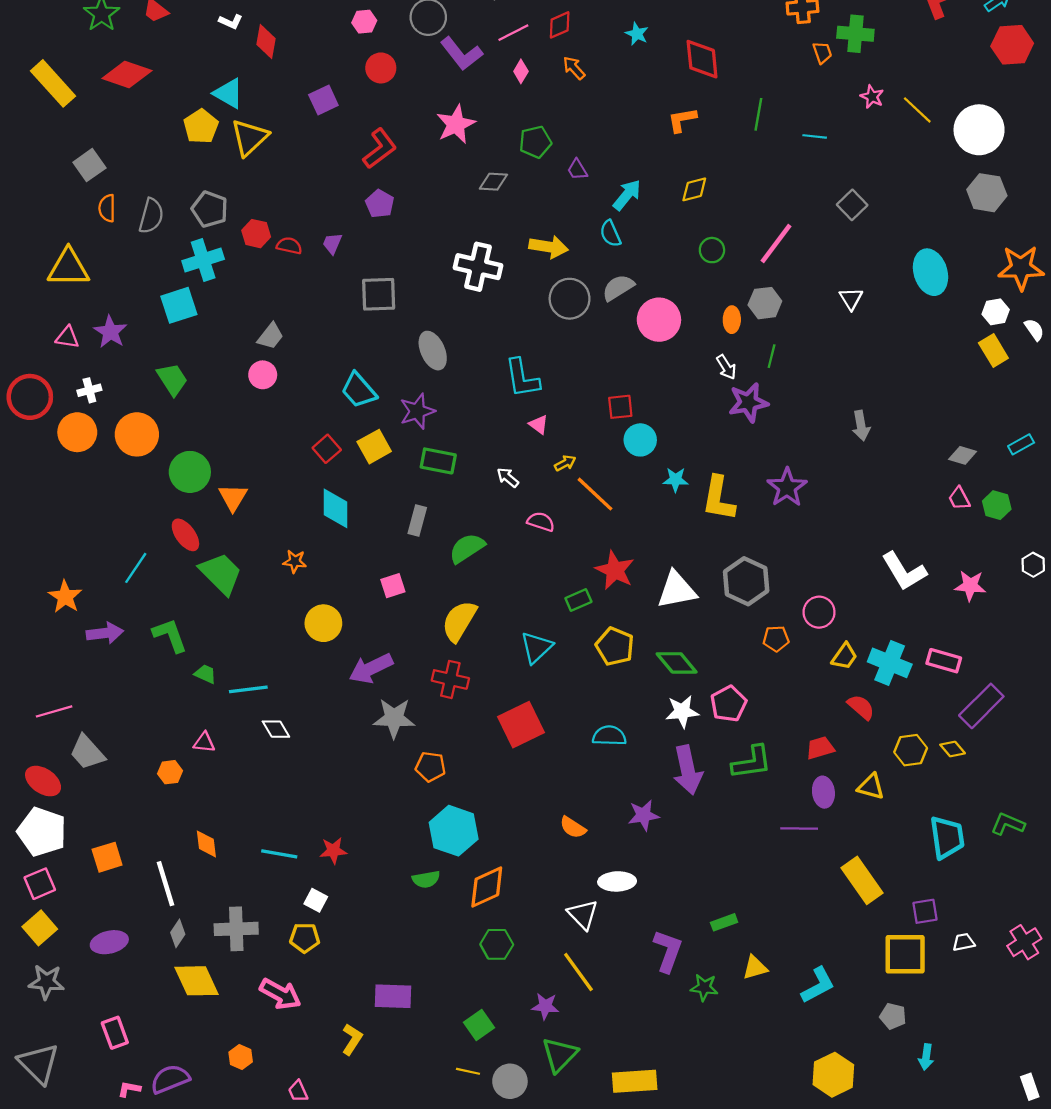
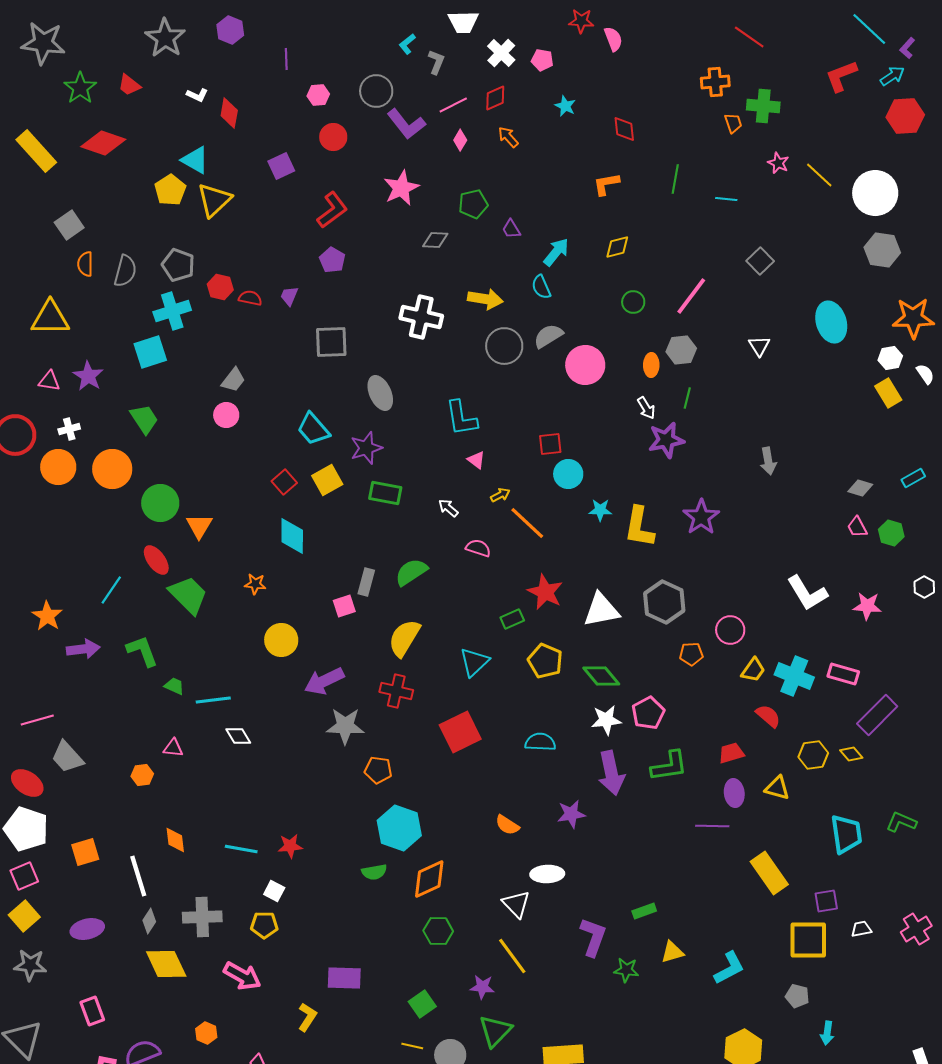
red diamond: (702, 59) -> (624, 129), size x0.7
gray rectangle: (417, 521) -> (366, 582), moved

